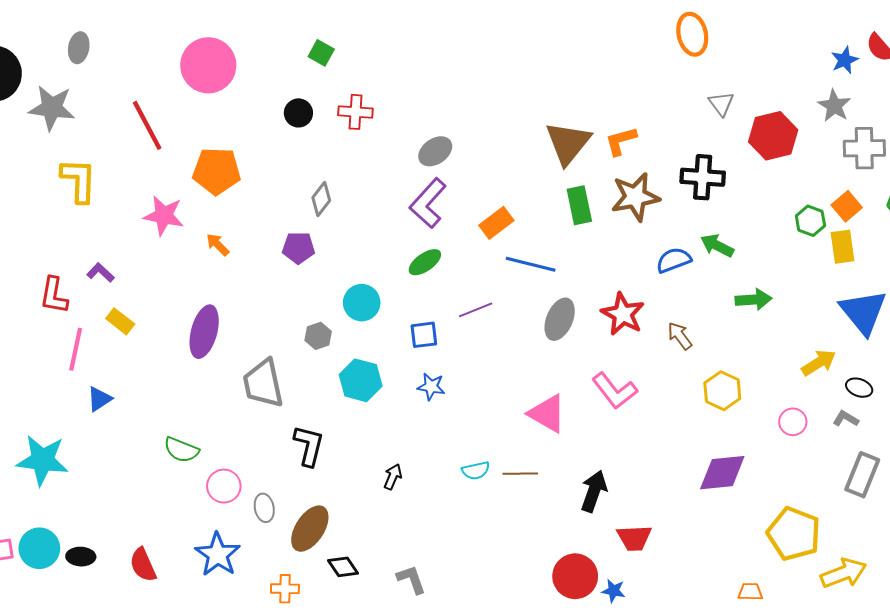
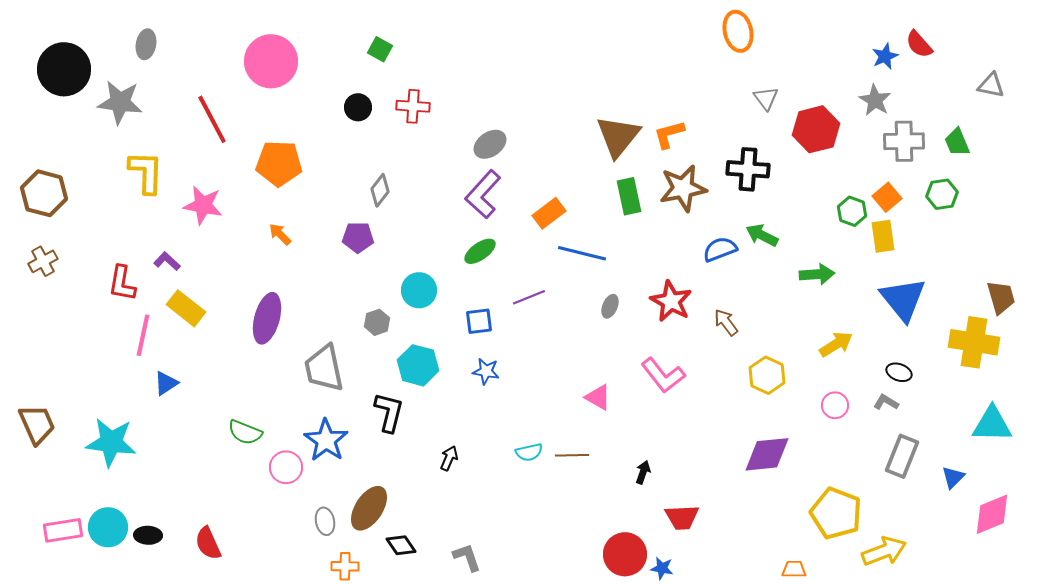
pink star: (164, 216) -> (203, 205), moved
green arrow: (753, 300) -> (817, 274), moved
gray ellipse: (560, 319) -> (610, 306), size x0.6
yellow rectangle: (120, 321) -> (186, 308), size x1.4
yellow arrow: (819, 363) -> (836, 344), moved
pink triangle: (547, 414) -> (598, 397), size x0.7
black L-shape: (309, 446) -> (389, 412), moved
black arrow: (594, 491) -> (643, 472), size x0.6
gray ellipse: (264, 508) -> (325, 521), moved
blue star: (218, 554) -> (326, 440), moved

